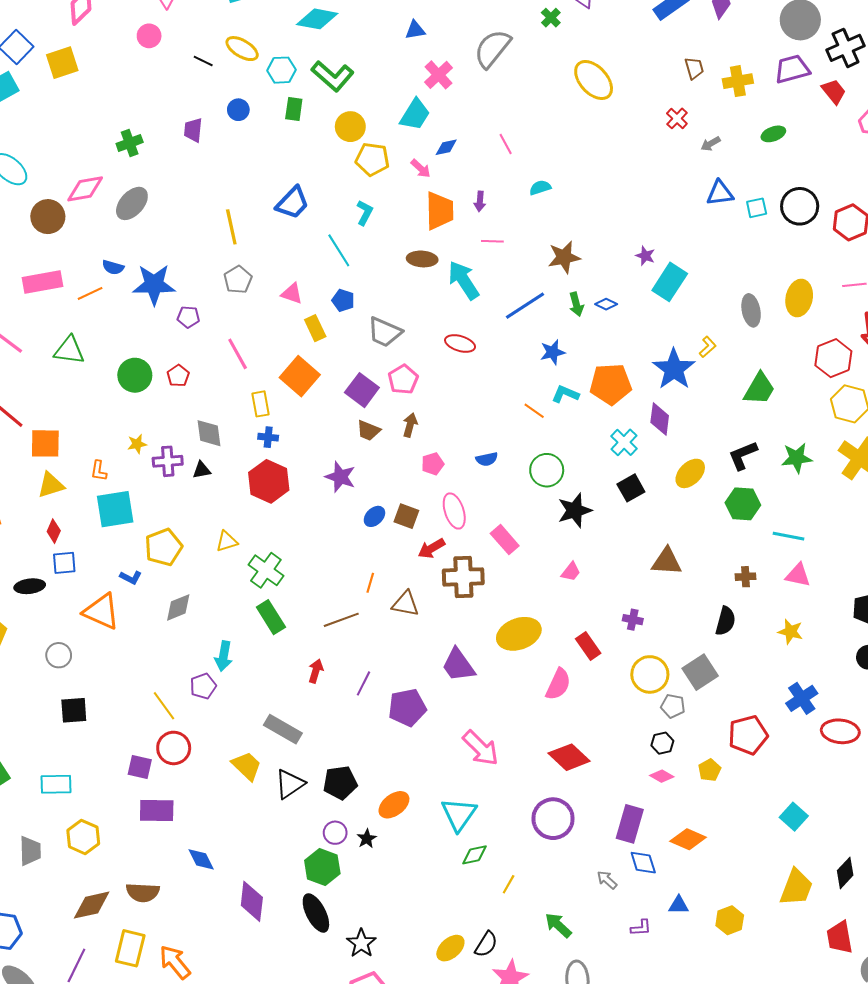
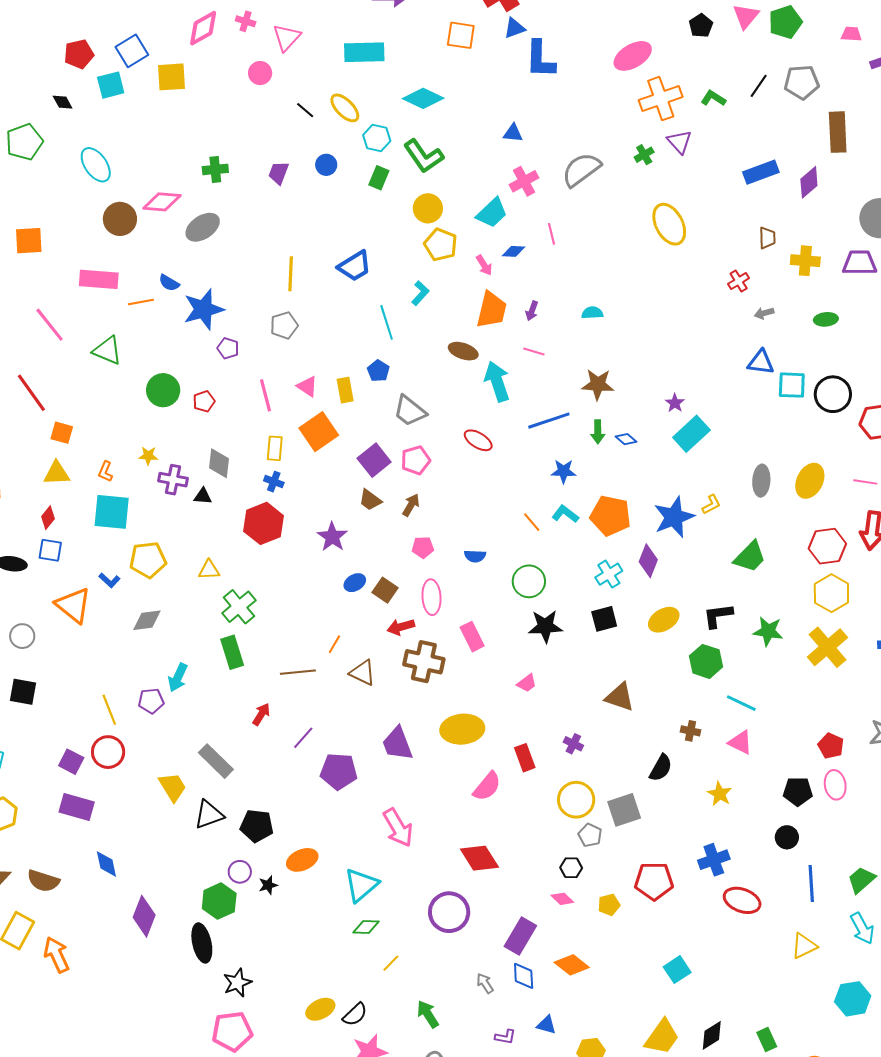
pink line: (506, 144) -> (551, 234), moved
cyan square: (757, 208) -> (792, 385), size x1.4
blue star: (154, 285) -> (204, 309), turned -30
pink triangle: (292, 294) -> (307, 386), moved
orange square: (45, 443) -> (62, 433), size x0.7

